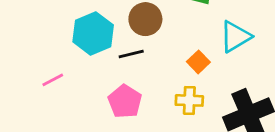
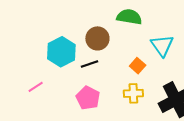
cyan triangle: (235, 37) -> (162, 45), turned -30

